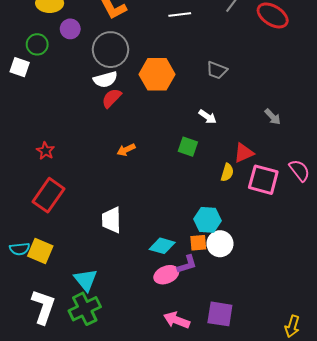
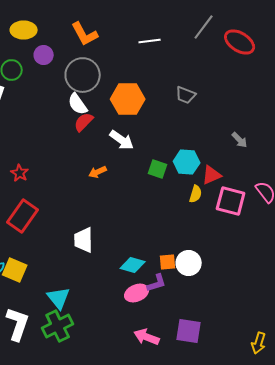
white semicircle: (105, 80) -> (78, 104), turned 70
white arrow: (208, 117) -> (122, 140), moved, size x1.4
cyan hexagon: (208, 220) -> (187, 162), moved

